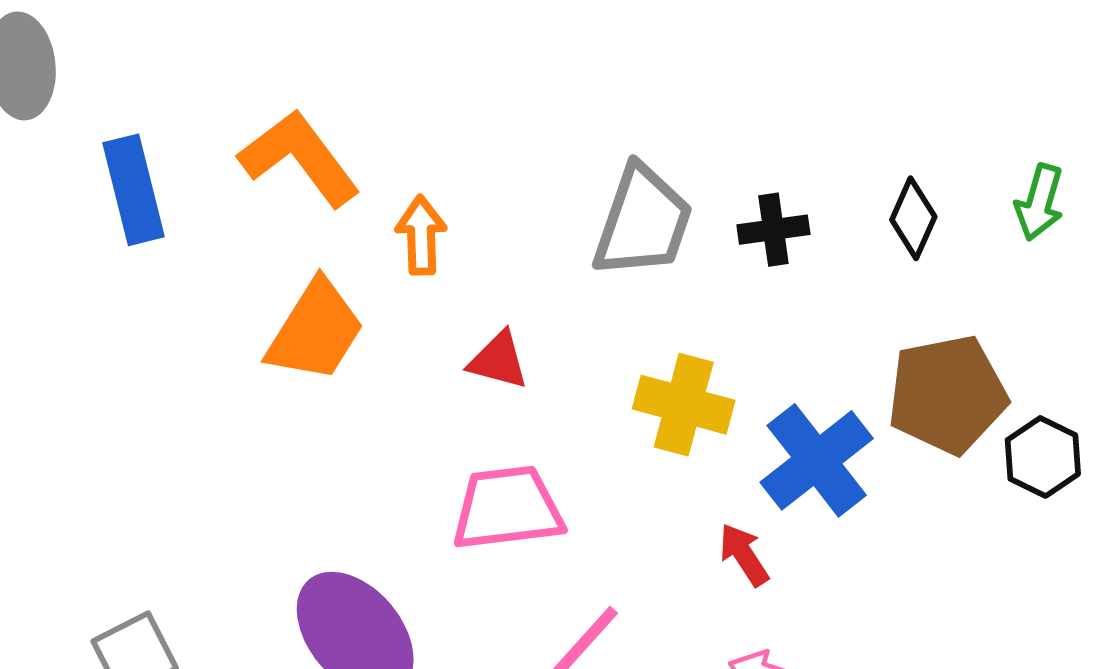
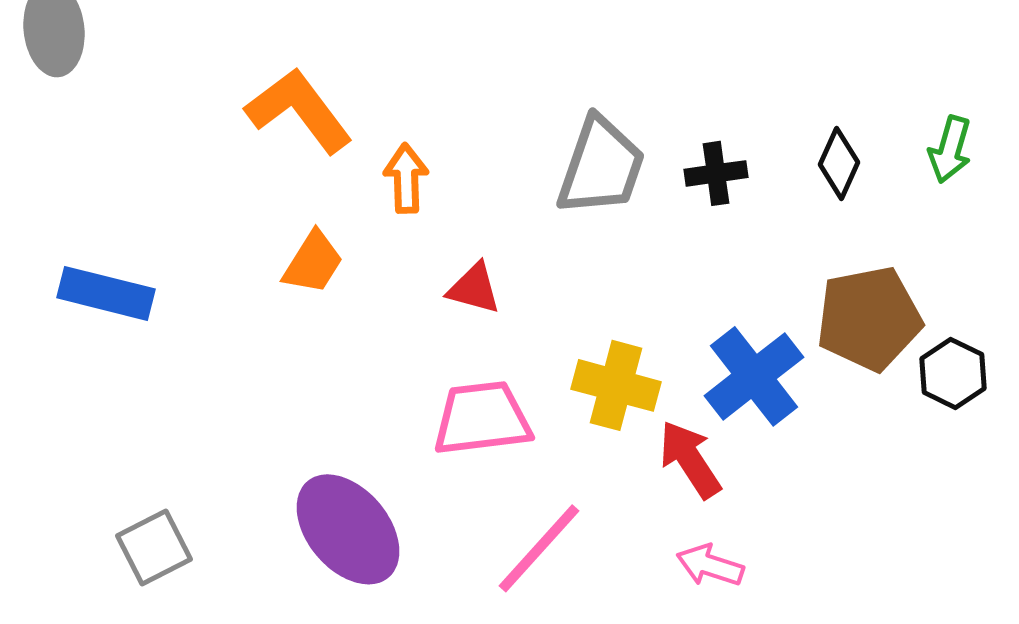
blue rectangle: (133, 190) -> (106, 293), moved, turned -62
orange trapezoid: (315, 331) -> (313, 262), size x0.7
yellow cross: (684, 405) -> (616, 385), moved
red arrow: (744, 555) -> (690, 459), size x1.4

